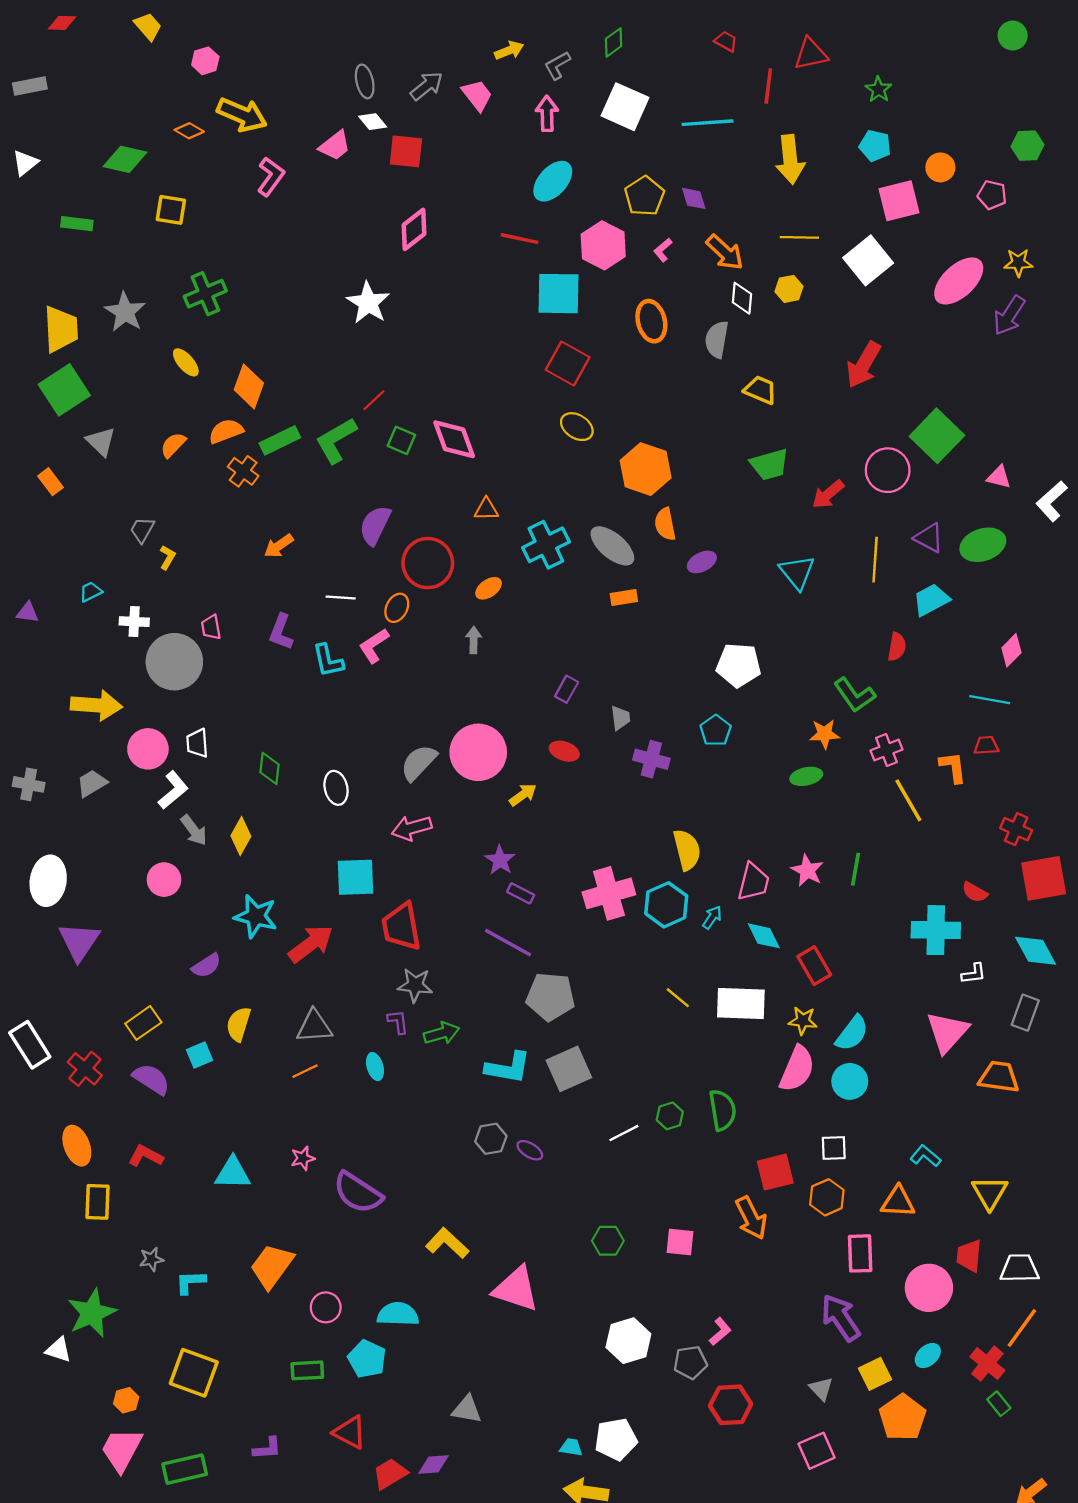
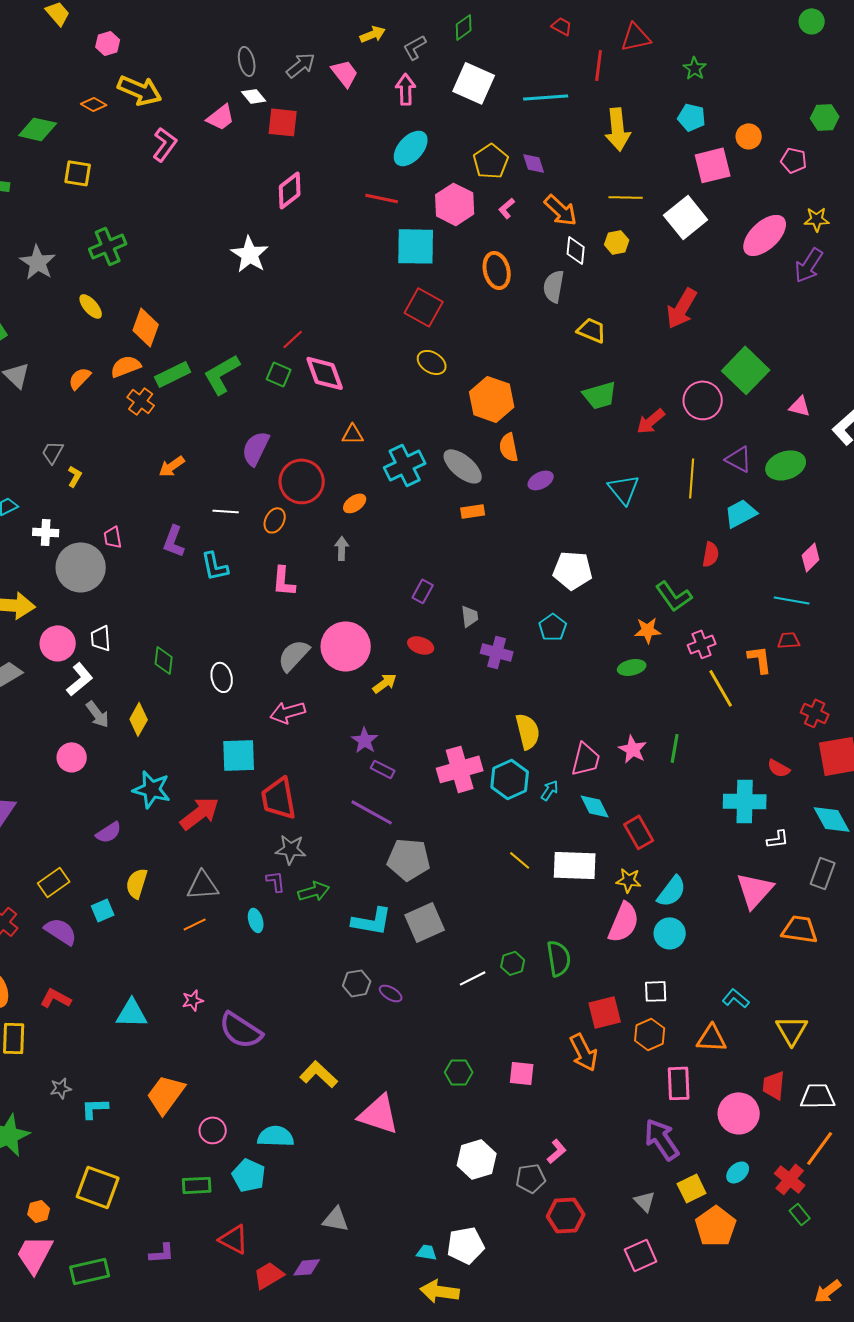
red line: (374, 400) -> (293, 339), moved
pink L-shape: (374, 646) -> (284, 581), moved, turned -52

